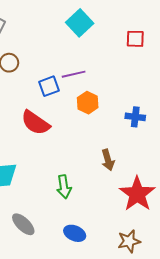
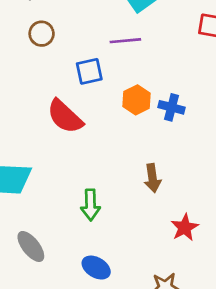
purple line: (74, 74) -> (125, 41), moved
blue cross: (135, 117) -> (172, 107), moved
red star: (137, 194) -> (185, 227), size x0.6

